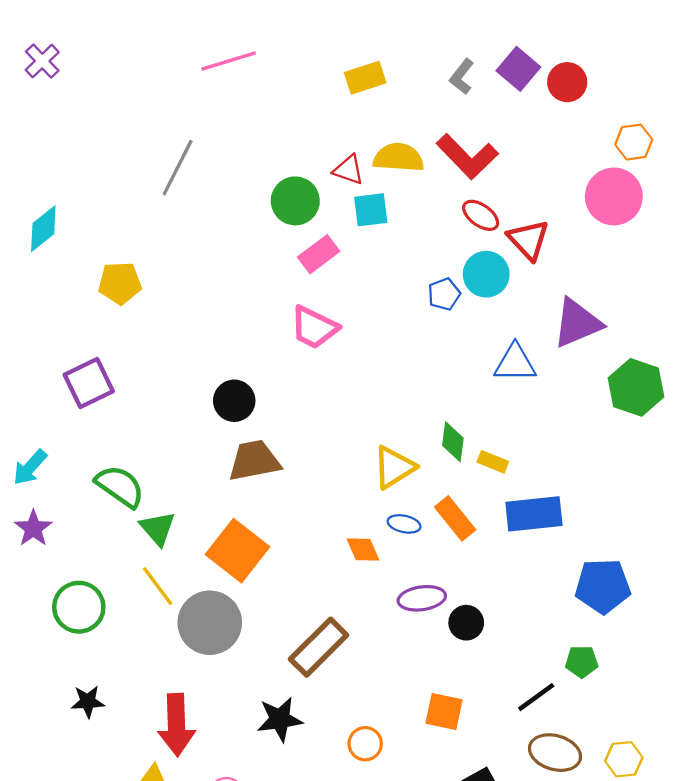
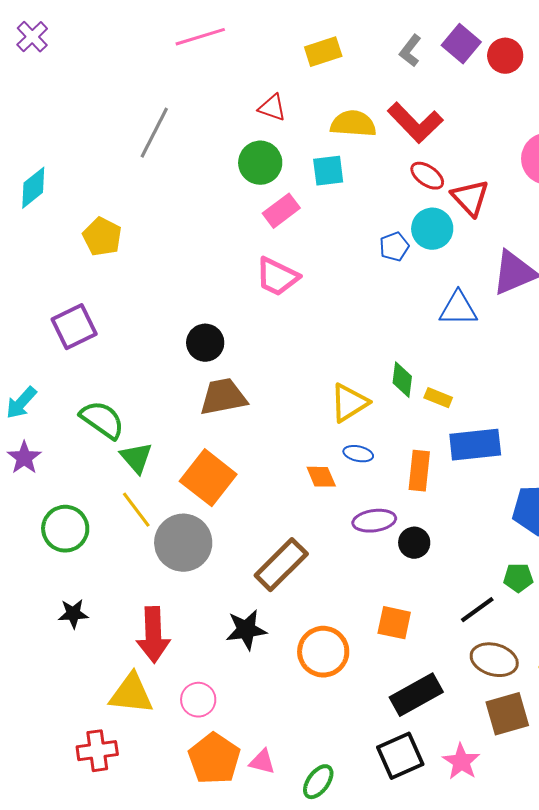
red triangle: (349, 170) -> (272, 108), moved
yellow pentagon: (120, 283) -> (102, 237), turned 30
orange rectangle: (455, 518) -> (419, 471), moved, turned 45
orange circle: (365, 744) -> (323, 652), size x1.6

